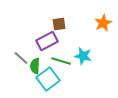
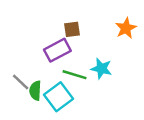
gray line: (21, 58) -> (21, 82), moved
green semicircle: (35, 66) -> (35, 91), moved

